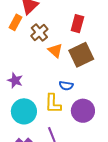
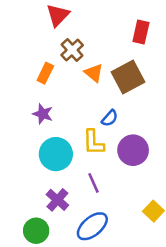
orange rectangle: (15, 22) -> (45, 73), moved
red rectangle: (77, 24) -> (141, 32), moved
blue semicircle: (66, 86) -> (110, 118), turned -56

